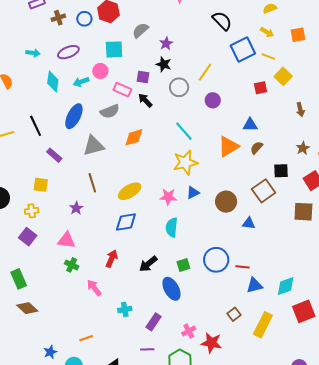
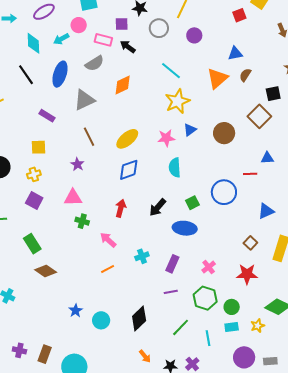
black line: (36, 126) -> (26, 75), moved
blue triangle: (249, 223) -> (267, 158), moved
red line: (243, 267) -> (250, 174), moved
blue ellipse: (171, 289) -> (185, 228), turned -45
orange line: (86, 338) -> (108, 269), moved
red star: (211, 343) -> (247, 274), moved

